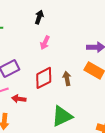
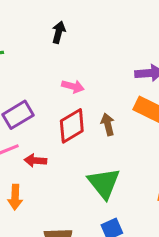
pink arrow: (45, 43) -> (73, 86), moved, turned -96
green triangle: (62, 116) -> (104, 183), turned -40

